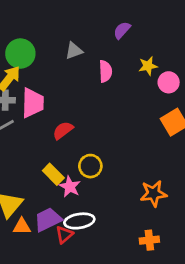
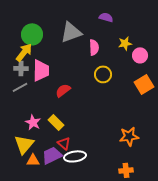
purple semicircle: (122, 30) -> (106, 17), turned 64
gray triangle: (74, 51) -> (71, 32), size x1.6
yellow circle: (90, 166) -> (103, 74), moved
pink star: (70, 187) -> (33, 122), moved
red triangle: (64, 235) -> (64, 143), moved, turned -40

